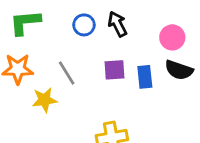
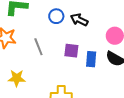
black arrow: (118, 24) -> (79, 20), turned -48
yellow star: (44, 100) -> (17, 78), moved

